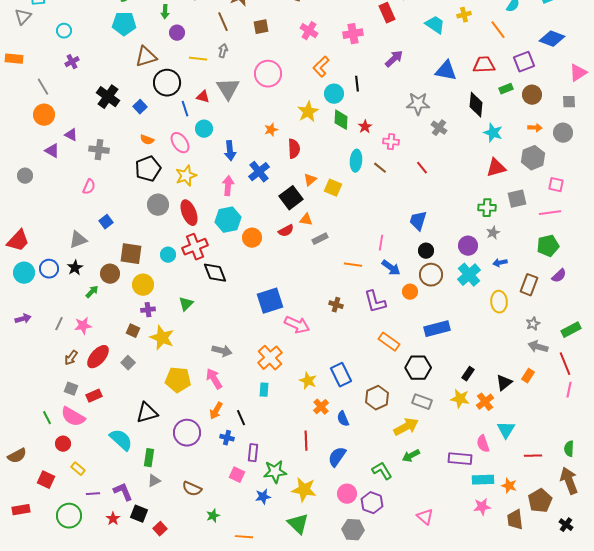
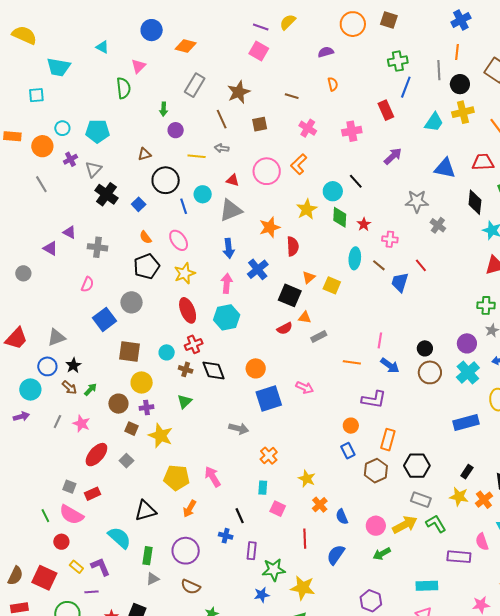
yellow cross: (464, 15) -> (463, 112), size x1.5
gray triangle: (23, 17) -> (93, 169), moved
cyan pentagon: (124, 24) -> (97, 131), moved
cyan trapezoid: (435, 25) -> (434, 122), turned 90
gray arrow: (223, 51) -> (222, 148), turned -96
brown triangle: (146, 57) -> (145, 154), size x0.6
orange rectangle: (14, 59) -> (12, 136), moved
orange L-shape: (321, 67) -> (299, 164), moved
black line: (357, 84) -> (356, 181), turned -35
gray triangle: (228, 89) -> (231, 210), moved, turned 40
red triangle: (203, 97) -> (233, 180), moved
orange circle: (44, 115) -> (42, 146), moved
cyan circle: (204, 129) -> (203, 194), moved
orange star: (271, 130) -> (270, 227), size x1.5
orange semicircle: (147, 140) -> (146, 237), turned 32
black square: (291, 198) -> (290, 295), turned -30
gray circle: (158, 205) -> (132, 302), moved
blue trapezoid: (418, 221) -> (400, 282), moved
blue square: (106, 222) -> (104, 319), size x1.6
orange circle: (252, 238) -> (256, 368), moved
gray triangle: (78, 240) -> (56, 337), moved
red cross: (195, 247) -> (194, 344), size x0.7
cyan circle: (24, 273) -> (30, 390), moved
brown circle: (110, 274) -> (118, 404), moved
orange circle: (410, 292) -> (351, 426), moved
purple L-shape: (375, 302) -> (374, 400), turned -65
brown cross: (336, 305) -> (186, 369), moved
pink arrow: (297, 325) -> (305, 388), moved, size x0.7
pink star: (83, 326) -> (81, 424), turned 30
blue rectangle: (437, 329) -> (466, 423), moved
orange rectangle: (389, 342) -> (388, 440), turned 70
gray arrow: (222, 351) -> (239, 429), moved
brown arrow: (71, 358) -> (69, 388), moved, turned -84
orange cross: (270, 358) -> (269, 456), size x0.7
blue rectangle: (341, 375) -> (348, 451), moved, size x0.7
brown hexagon: (377, 398) -> (376, 471), moved
orange arrow: (216, 411) -> (190, 509), moved
purple circle: (187, 433) -> (186, 551), moved
brown semicircle: (17, 456) -> (15, 576), moved, turned -36
green arrow: (411, 456) -> (382, 554), moved
green L-shape: (382, 471) -> (436, 524), moved
pink square: (237, 475) -> (278, 509), moved
red square: (46, 480) -> (44, 578), size x1.4
cyan rectangle: (483, 480) -> (427, 586), moved
purple L-shape: (123, 492) -> (100, 567), moved
pink circle: (347, 494) -> (376, 526), moved

